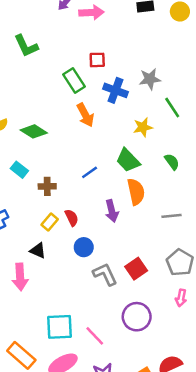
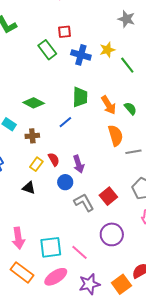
gray star: (150, 79) -> (126, 19), moved, turned 30
orange arrow: (85, 115) -> (109, 105), moved
yellow star: (143, 127) -> (107, 50), moved
green diamond: (34, 131) -> (34, 103), moved
green trapezoid: (128, 160) -> (80, 97), moved, turned -130
orange semicircle: (136, 192) -> (116, 136), moved
purple arrow: (112, 211) -> (78, 164), moved
pink arrow: (20, 277) -> (18, 238), moved

